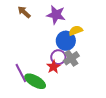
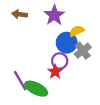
brown arrow: (24, 12) -> (20, 14), turned -32
purple star: (56, 15) -> (54, 15), turned 30
gray cross: (71, 58) -> (83, 51), moved

